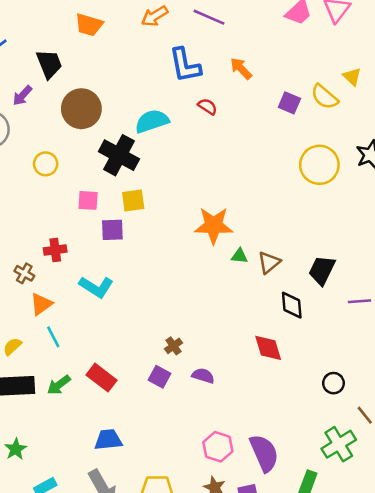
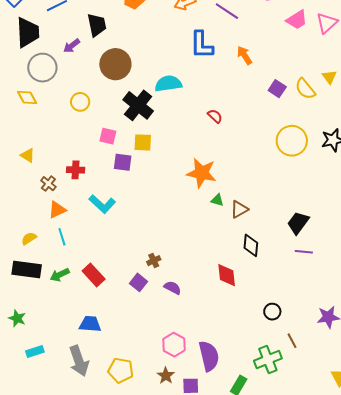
red semicircle: (207, 107) -> (215, 116), moved
black trapezoid: (322, 270) -> (298, 223), moved
green star: (16, 449) -> (17, 318), turned -30

